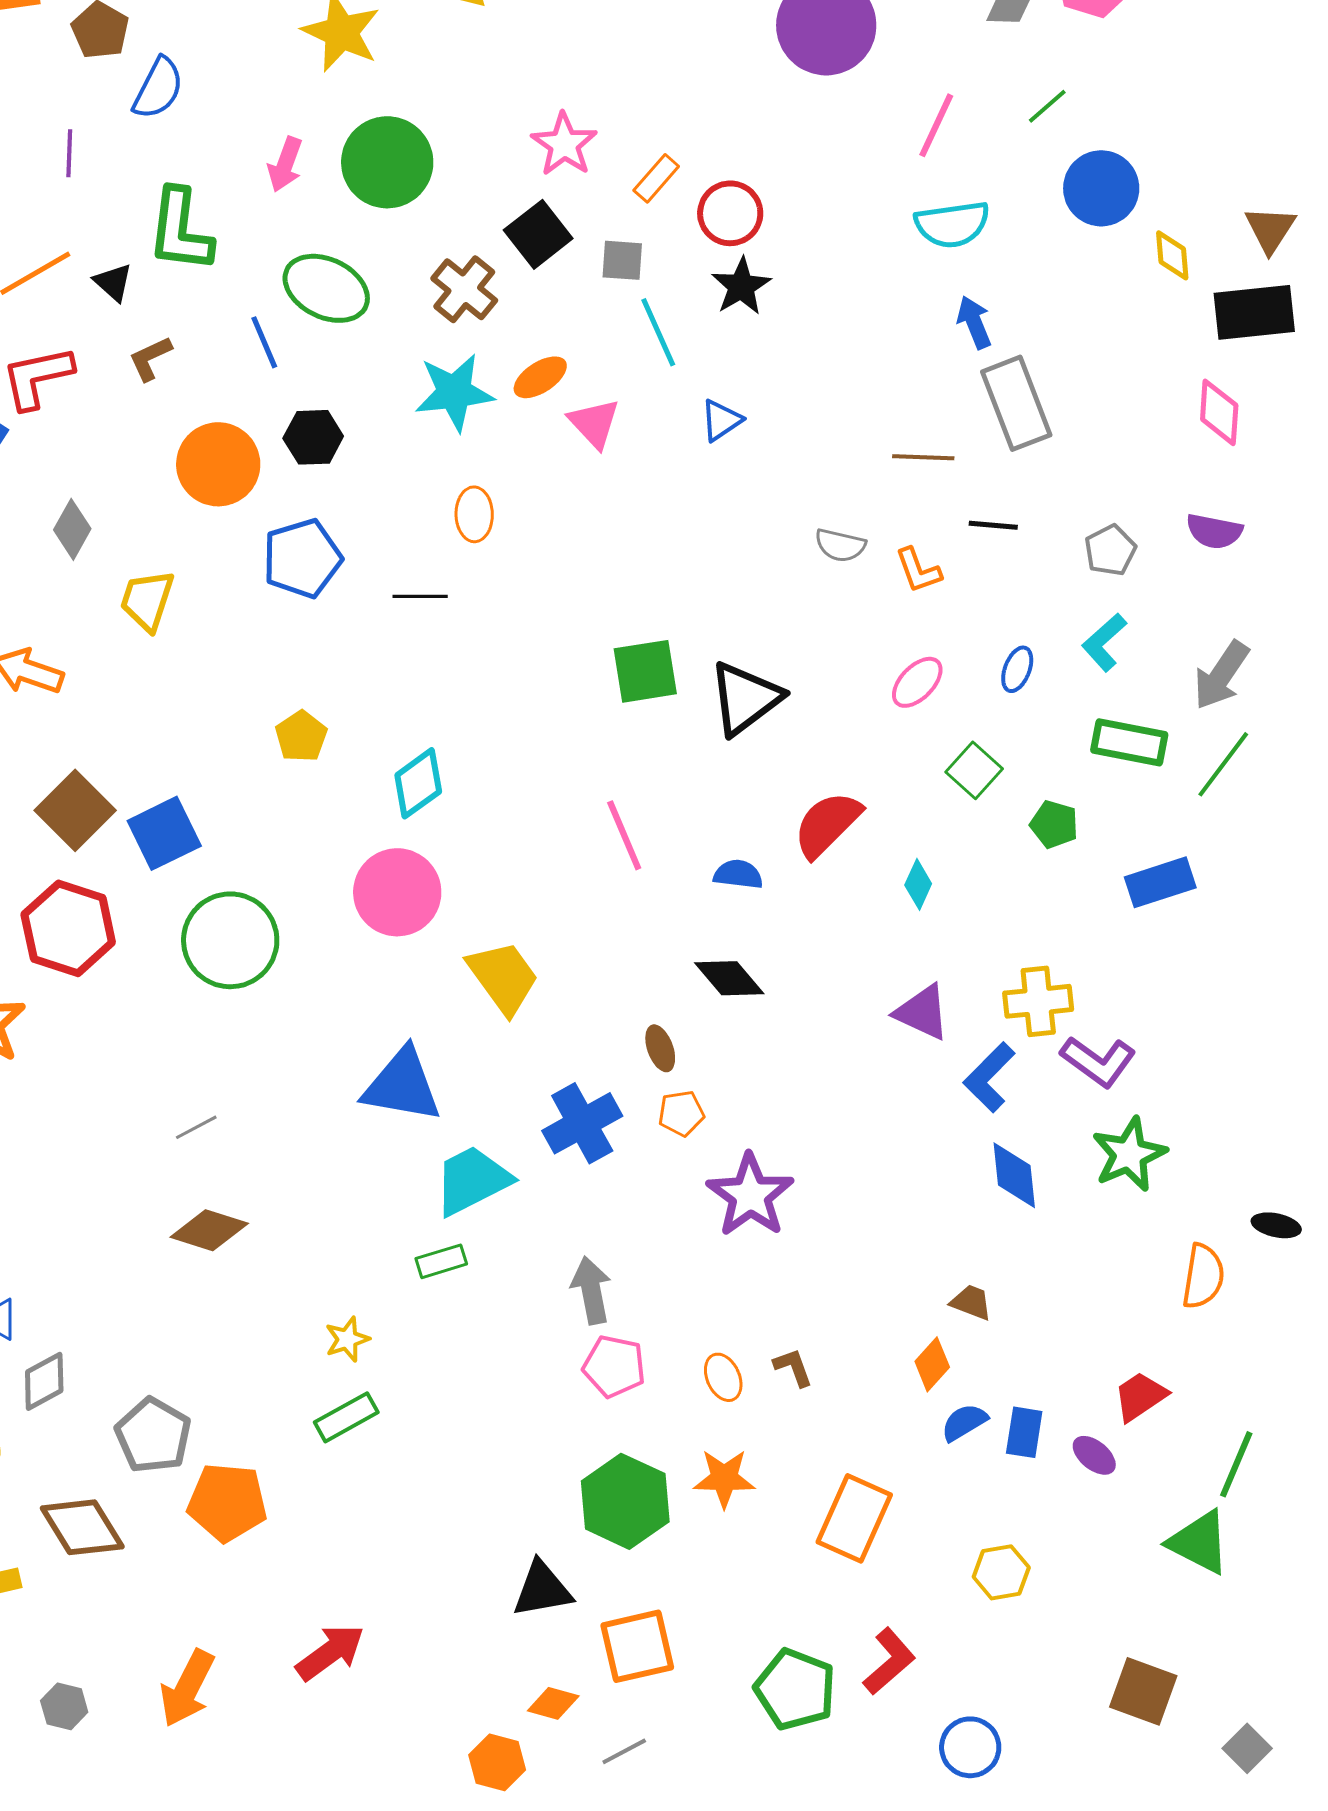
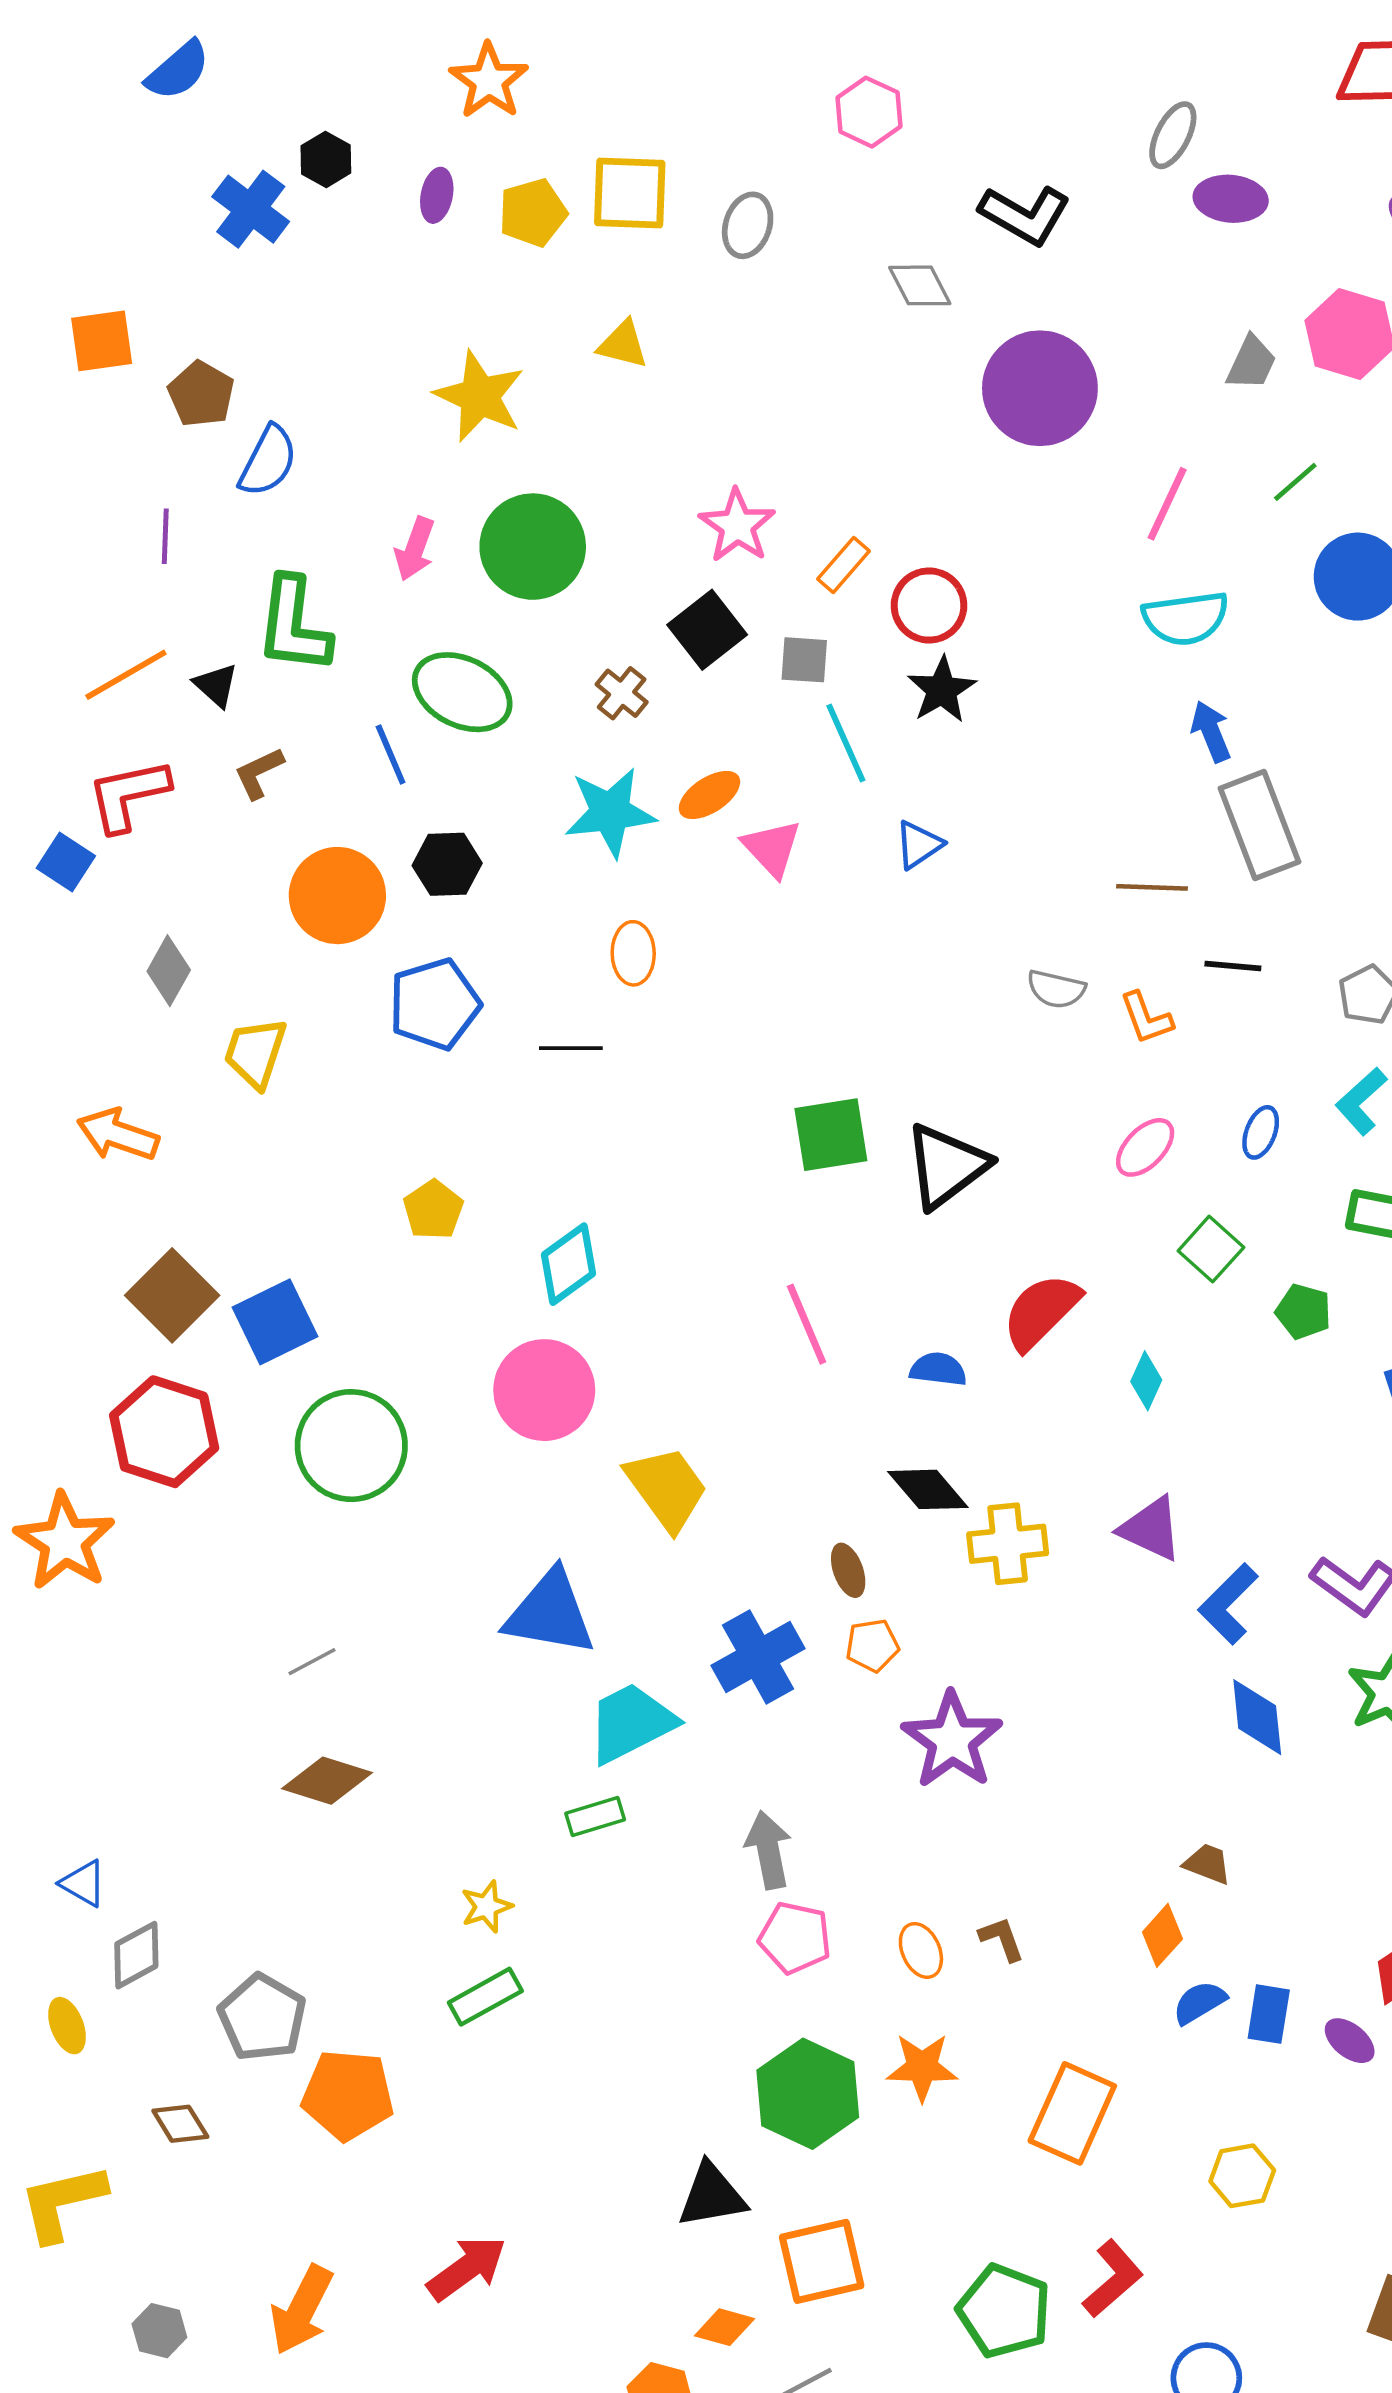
brown cross: (464, 289) -> (622, 693), size x0.7
yellow cross: (1038, 1001) -> (1008, 1544), moved
brown diamond: (82, 1527) -> (180, 2124), size x0.6

